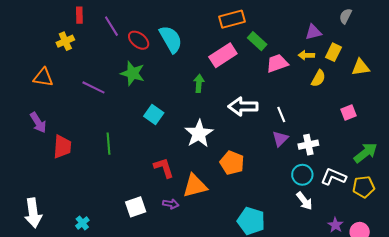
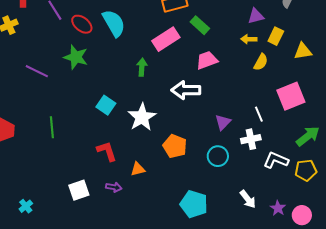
pink trapezoid: (277, 63) -> (207, 60), moved
pink square: (349, 112) -> (291, 96), size x1.8
cyan square: (154, 115) -> (106, 105), moved
white line: (281, 115) -> (259, 114), moved
white cross: (308, 145) -> (251, 139), moved
cyan circle: (302, 175) -> (218, 156), moved
orange triangle: (195, 186) -> (138, 169), size x0.6
white arrow: (304, 201) -> (248, 199), moved

